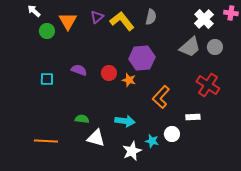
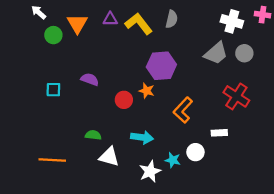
purple triangle: (97, 17) -> (110, 19), turned 40
white cross: (204, 19) -> (232, 21), turned -30
red circle: (109, 73) -> (124, 100), moved

